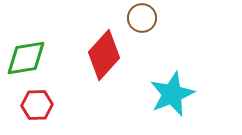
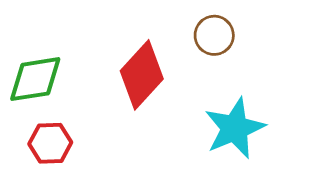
brown circle: (142, 18) -> (214, 35), moved

